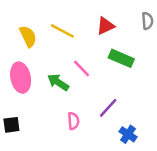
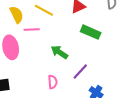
pink line: (82, 69) -> (32, 30), moved, turned -49
green arrow: (58, 82) -> (59, 52), moved

